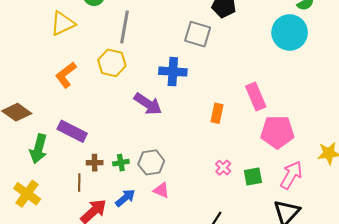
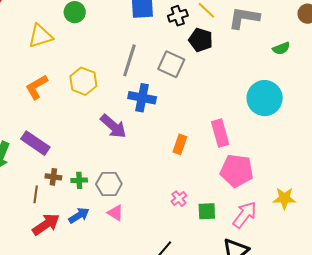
gray line: (125, 27) -> (129, 60), moved
cyan circle: (290, 32) -> (265, 98), moved

